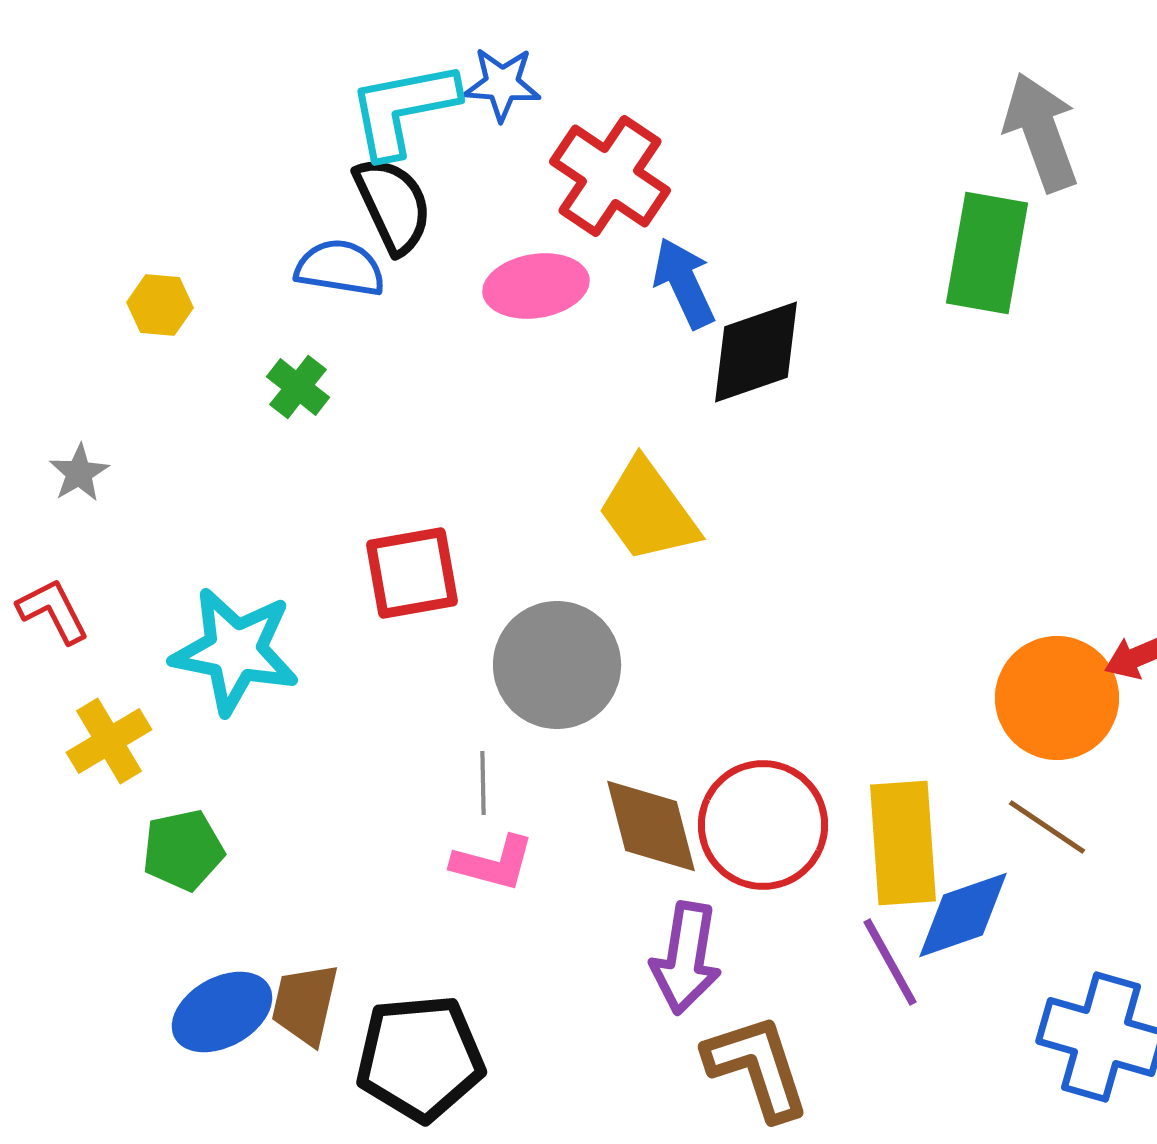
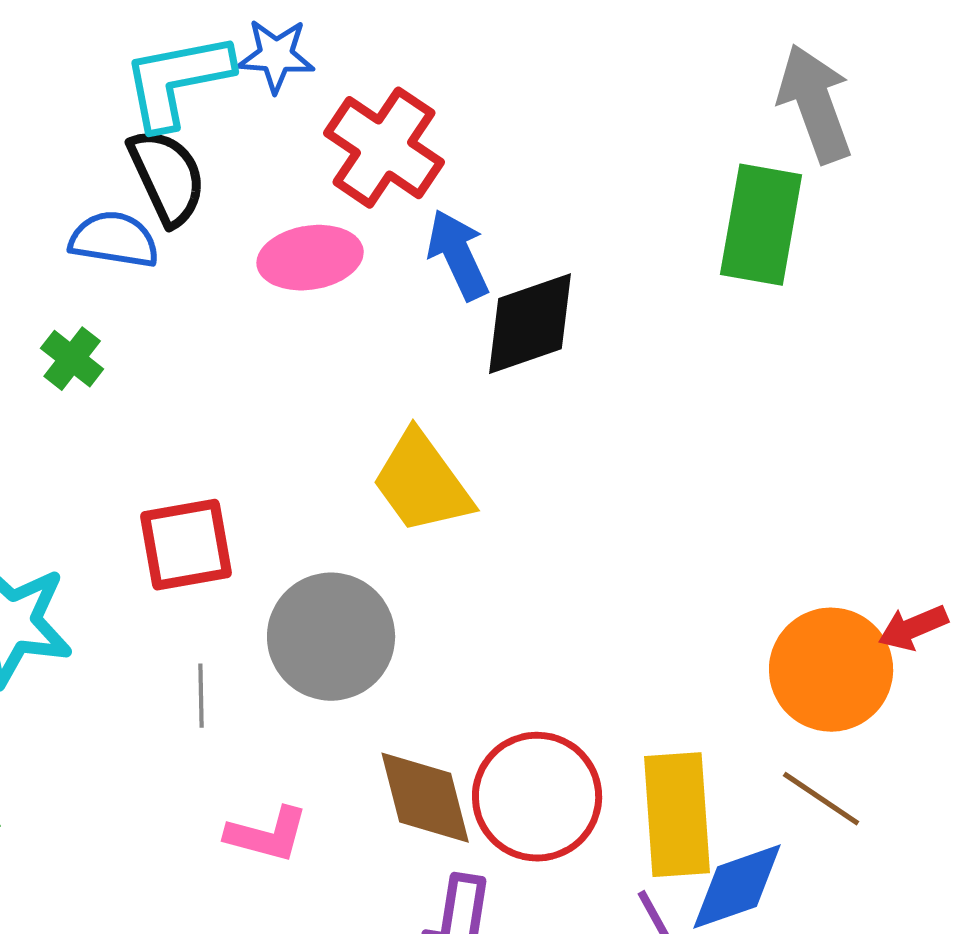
gray line: (483, 783) -> (201, 696), moved

